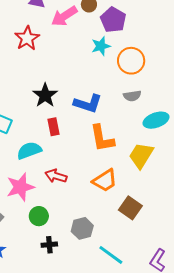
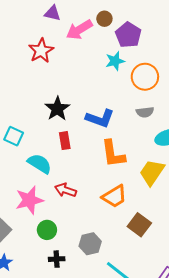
cyan semicircle: (29, 151) -> (40, 164), turned 50

